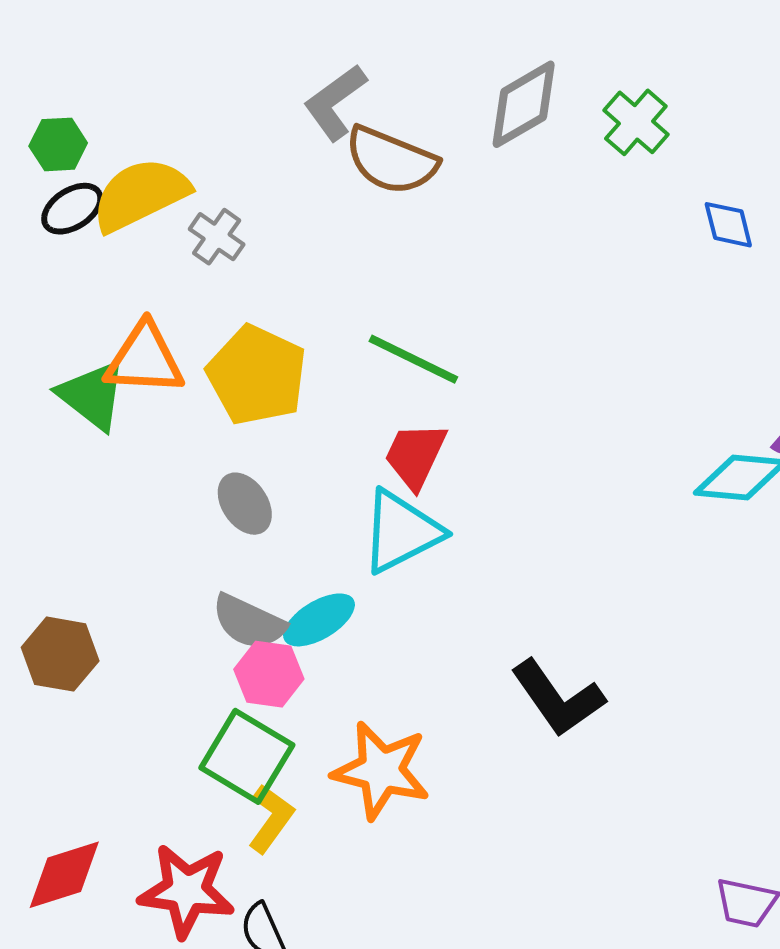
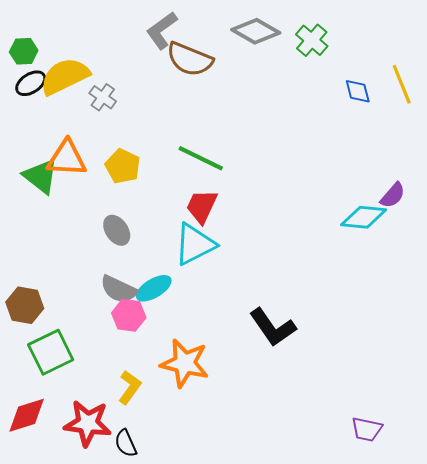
gray diamond: (524, 104) -> (256, 31), turned 60
yellow pentagon: (257, 375) -> (123, 166), size x0.7
green square: (247, 756) -> (51, 352), moved, turned 33

